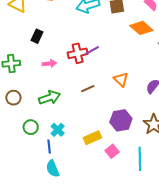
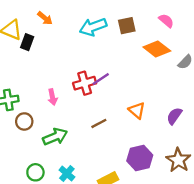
black rectangle: (37, 36) -> (27, 42), moved
pink arrow: (49, 64) -> (52, 97), turned 88
brown circle: (13, 98) -> (24, 121), moved

